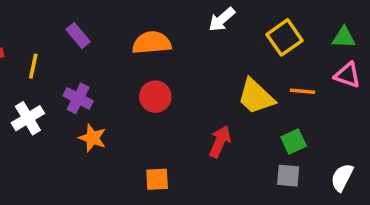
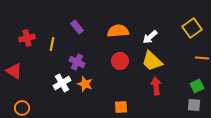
white arrow: (222, 19) -> (150, 37), moved
yellow trapezoid: (256, 97) -> (152, 61), moved
white cross: (28, 118) -> (62, 83), moved
red arrow: (220, 142) -> (156, 86), turned -30

